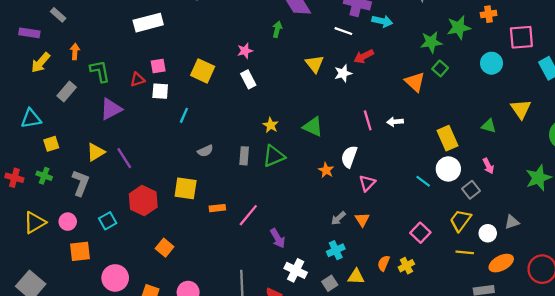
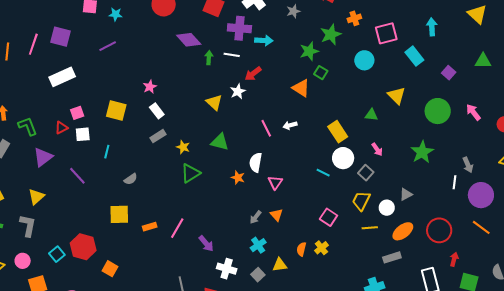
green arrow: (277, 29) -> (209, 58), moved
yellow triangle: (315, 64) -> (214, 102), moved
gray rectangle: (244, 156) -> (158, 136), moved, turned 63
purple line: (124, 158) -> (77, 176), moved
red hexagon: (143, 201) -> (83, 247), moved

